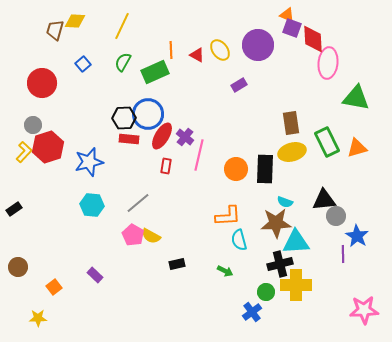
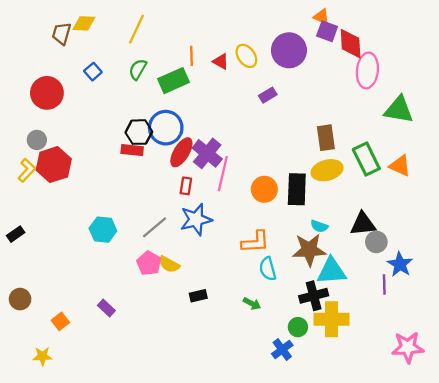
purple cross: (185, 137) -> (207, 153), size x1.5
red rectangle: (129, 139) -> (132, 150), moved
orange triangle: (357, 148) -> (400, 166), turned 40
blue star: (89, 162) -> (196, 220), moved

